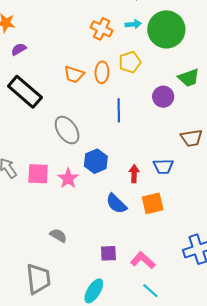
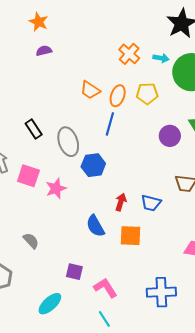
black rectangle: (25, 92) -> (34, 129), moved, size x0.6
blue line: (119, 110) -> (110, 124), moved
blue hexagon: (96, 161) -> (93, 165), moved

